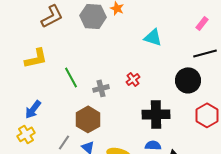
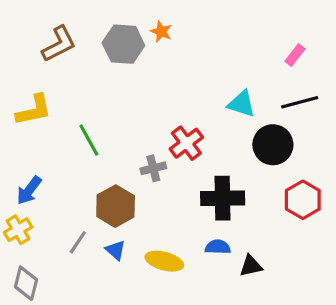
cyan triangle: (153, 37) -> (241, 104), moved
red cross: (133, 79) -> (186, 143), size x1.5
gray cross: (101, 88) -> (153, 168), moved

